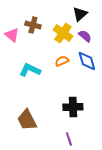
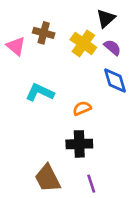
orange semicircle: (62, 61) -> (82, 108), moved
black cross: (73, 107) -> (79, 144), moved
brown trapezoid: (27, 120) -> (48, 178), moved

